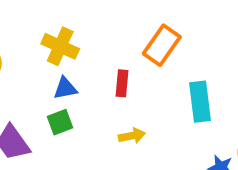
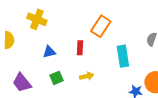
yellow cross: (60, 46) -> (37, 19), moved
green square: (60, 122) -> (57, 78), moved

